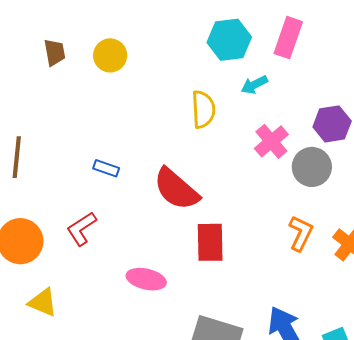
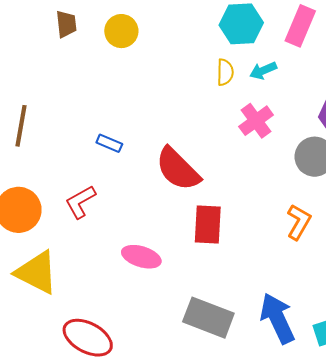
yellow semicircle: (203, 109) -> (225, 72), moved, size x0.7
pink cross: (271, 141) -> (256, 121), moved
yellow triangle: (43, 302) -> (37, 273), size x1.5

